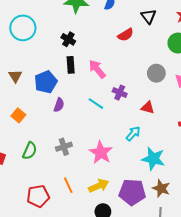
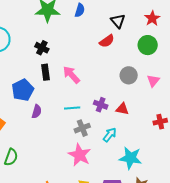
red semicircle: (126, 35) -> (107, 41), moved
purple cross: (120, 93) -> (101, 105), moved
cyan line: (96, 104) -> (72, 108), turned -35
gray cross: (64, 147) -> (82, 128), moved

